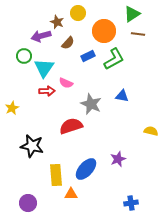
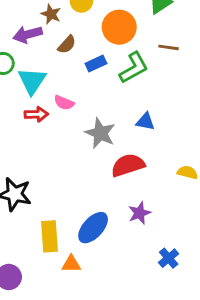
brown line: (138, 34) -> (169, 47), moved
red semicircle: (71, 126) -> (128, 165), moved
blue cross: (131, 203) -> (169, 258), moved, turned -32

